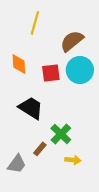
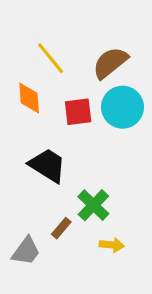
yellow line: (35, 23) -> (51, 58), moved, turned -55

